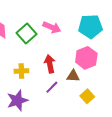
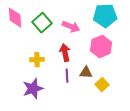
pink arrow: (52, 27) -> (71, 27), moved
brown triangle: (73, 76) -> (86, 73), moved
purple line: (52, 87) -> (67, 76), turned -48

